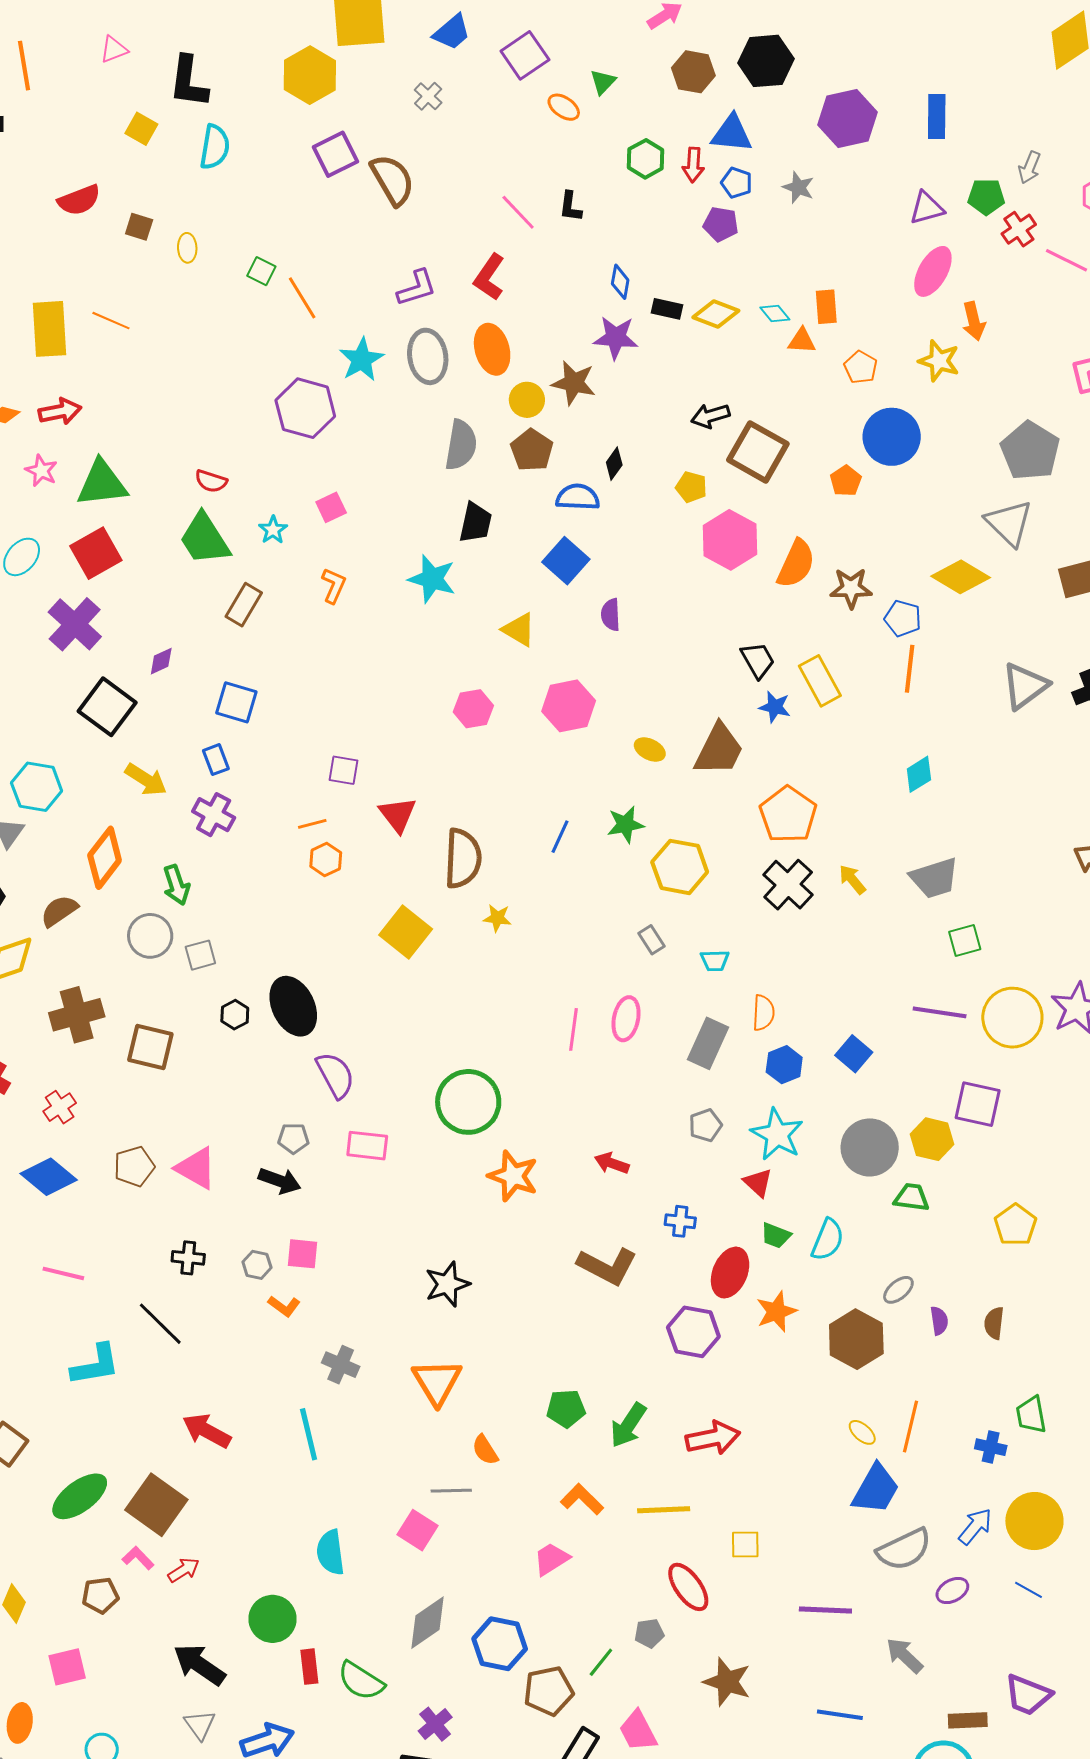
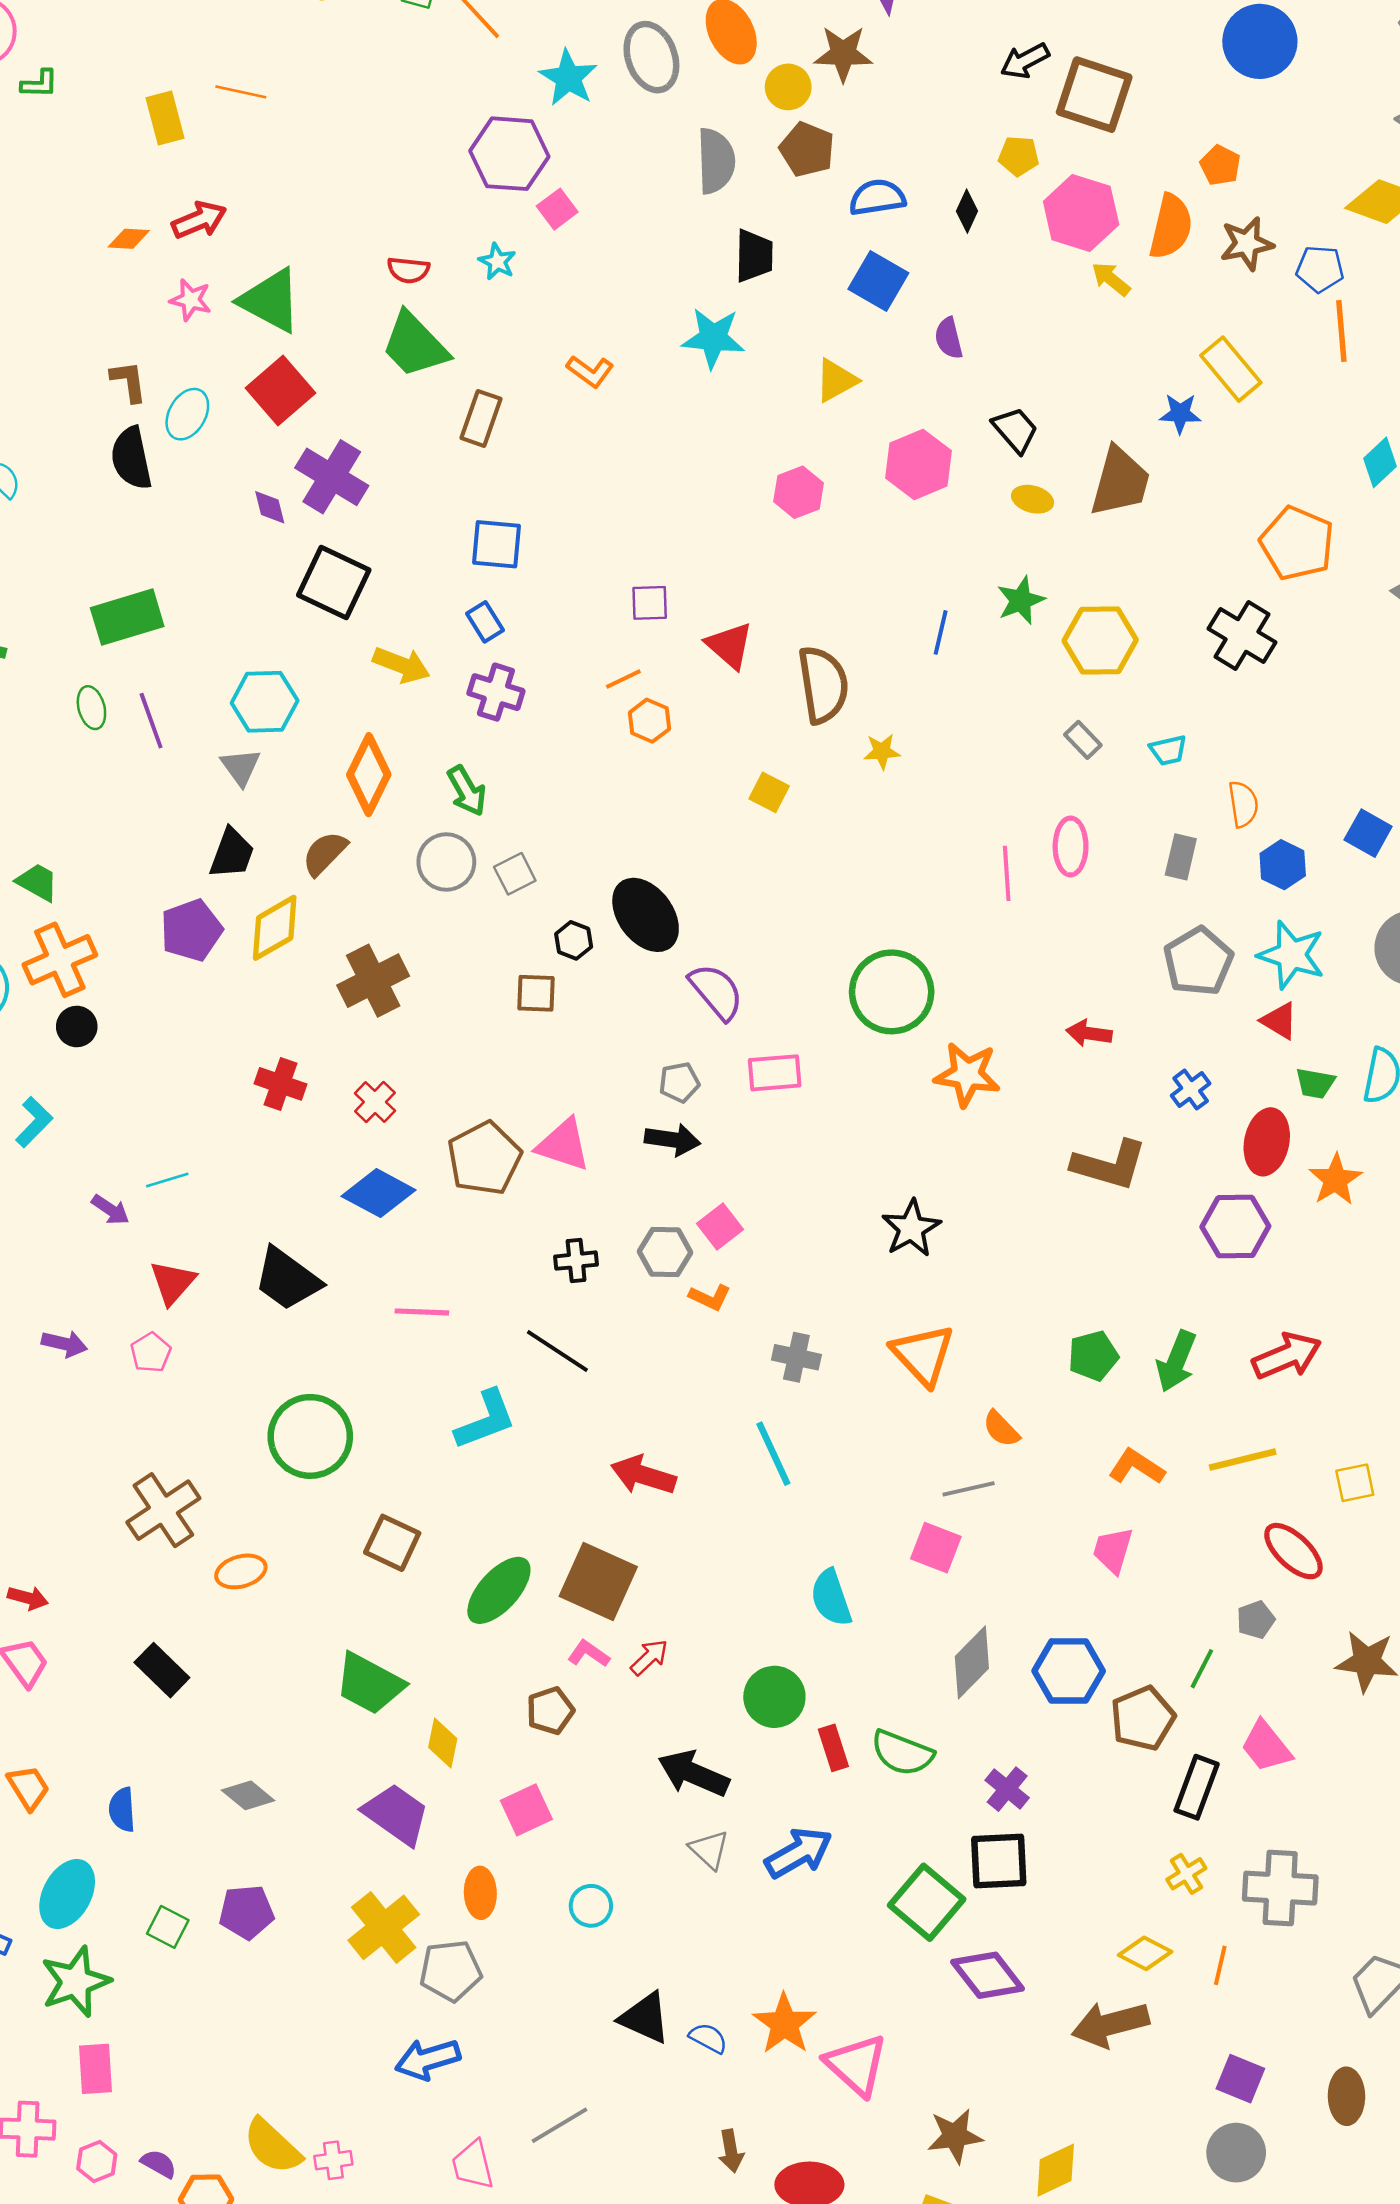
yellow rectangle: (50, 329) -> (165, 118), size x0.7
black diamond: (614, 464) -> (967, 211), moved
orange pentagon: (846, 481) -> (1220, 165), moved
green triangle: (102, 483) -> (270, 301), turned 46
pink square: (331, 507) -> (557, 209), moved
cyan star: (273, 530) -> (497, 262), moved
orange L-shape: (334, 586) -> (590, 371), turned 114
purple cross: (75, 624) -> (332, 477), moved
yellow triangle: (519, 630) -> (836, 380), turned -48
black trapezoid: (758, 660) -> (1015, 430), moved
purple diamond: (161, 661) -> (270, 507), moved, turned -68
orange pentagon: (788, 815) -> (1297, 543), moved
yellow arrow: (852, 879) -> (1111, 279), moved
yellow square: (406, 932) -> (769, 792), size x0.6
gray rectangle: (708, 1043) -> (1181, 857), size x0.7
brown square: (150, 1047) -> (536, 993), moved, size x0.7
gray pentagon: (705, 1125) -> (1198, 961), size x1.6
brown pentagon: (134, 1166) -> (484, 1158), size x1.4
blue cross: (680, 1221) -> (1191, 1090), turned -32
pink square: (302, 1254) -> (720, 1227), turned -32
gray hexagon: (257, 1265) -> (665, 1252), size x1.4
pink trapezoid: (551, 1559) -> (1113, 1550), turned -30

